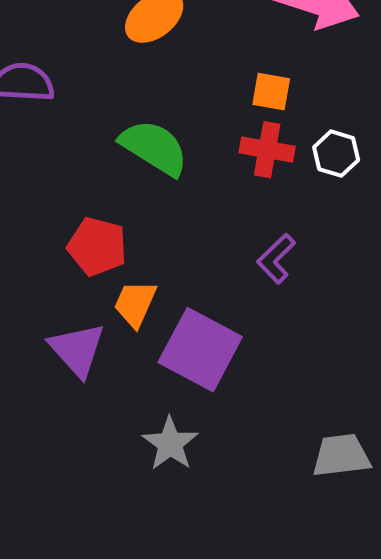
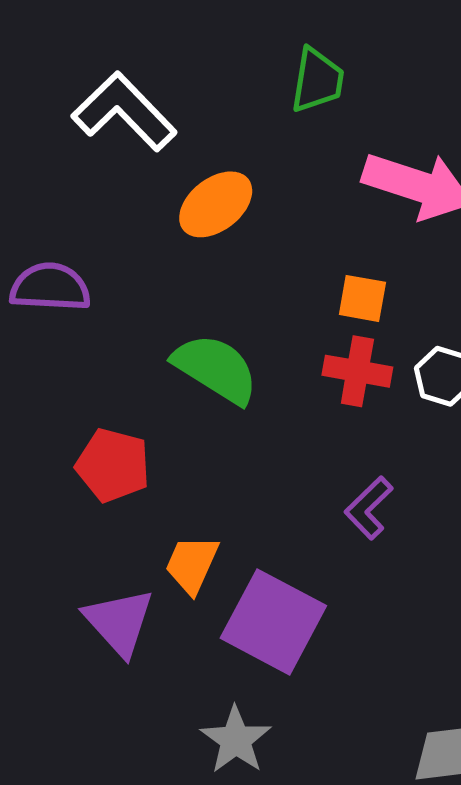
red pentagon: (97, 247) -> (113, 465), moved

